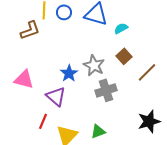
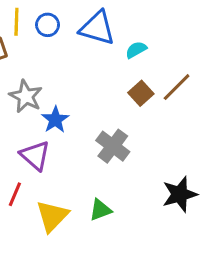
gray star: (94, 65) -> (26, 96), moved
brown line: (147, 72) -> (177, 87), moved
gray cross: (106, 90) -> (113, 146), turned -35

